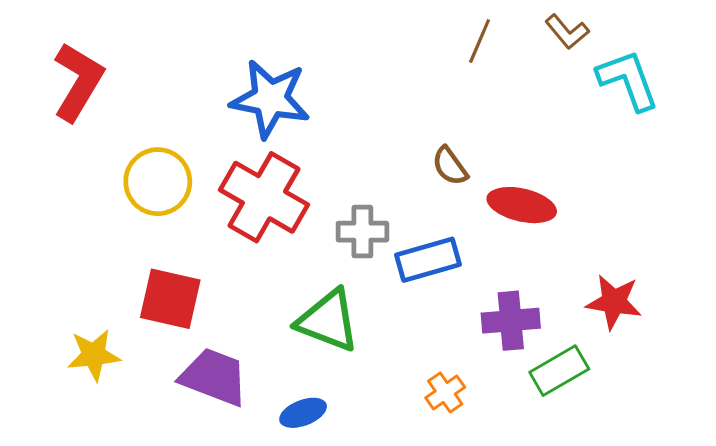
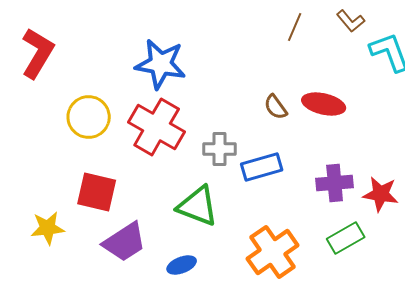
red ellipse: (522, 205) -> (324, 104), moved
purple cross: (511, 321) -> (335, 183), moved
purple trapezoid: (214, 377) -> (125, 242), turned 126
orange cross: (445, 392) -> (273, 252), size x2.0

